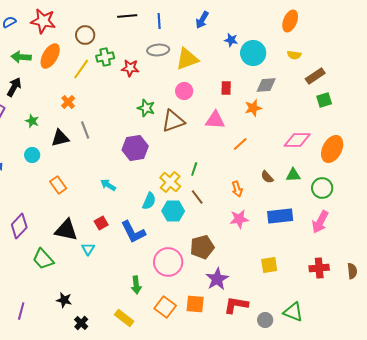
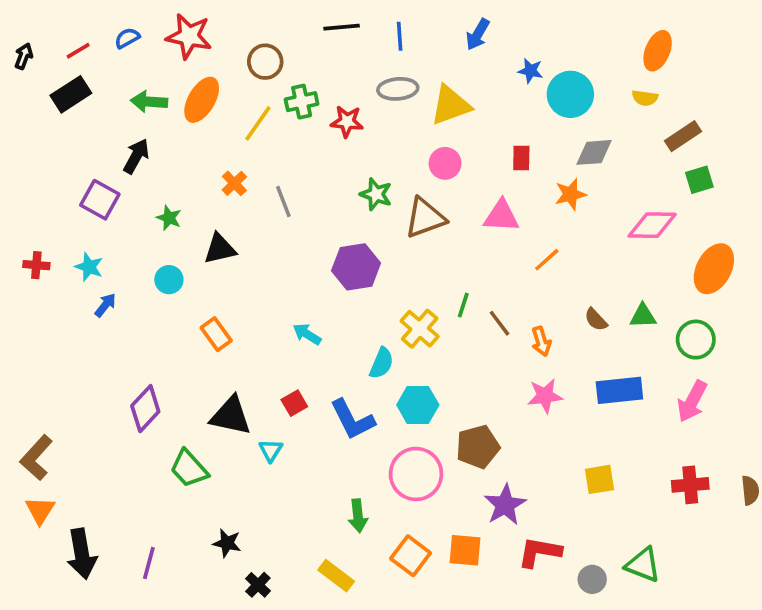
orange ellipse: (290, 21) -> (658, 51), moved
gray line: (85, 130) -> (283, 202), moved
pink diamond: (297, 140) -> (652, 225), moved
brown line: (197, 197) -> (500, 323), moved
cyan hexagon: (173, 211) -> (418, 405), moved

